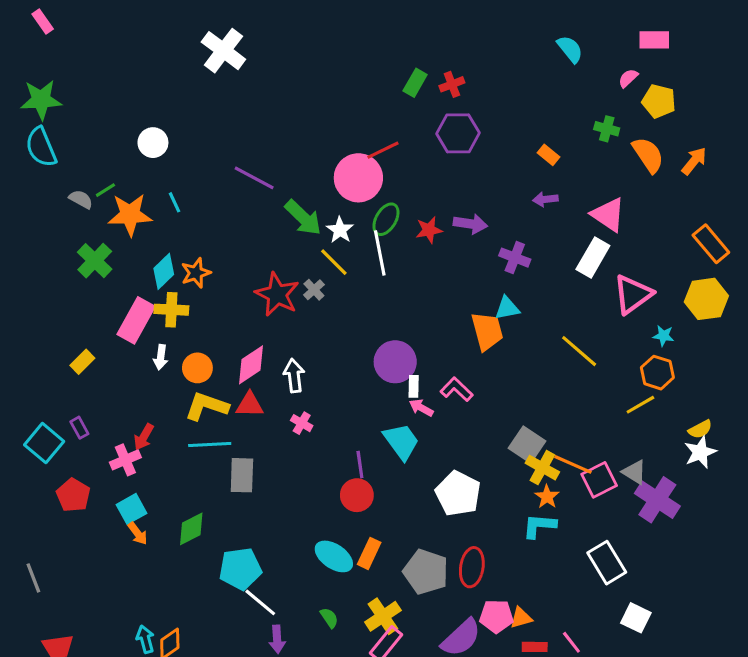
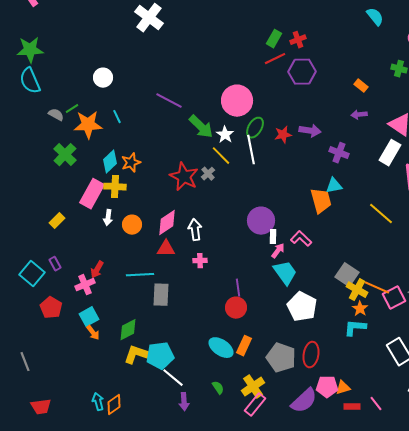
red line: (383, 150) -> (275, 59), moved
yellow L-shape: (207, 406) -> (138, 355), moved
pink arrow: (421, 408) -> (278, 251), turned 98
pink cross: (302, 423) -> (200, 261), turned -32
cyan trapezoid: (401, 441) -> (285, 273), moved

